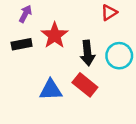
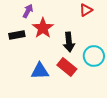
purple arrow: (25, 14) -> (28, 11), moved
cyan circle: (119, 56) -> (94, 56), moved

